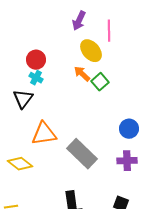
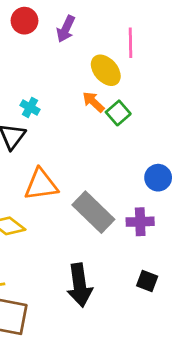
purple arrow: (79, 21) -> (66, 29), moved
red circle: (36, 60) -> (25, 21), moved
purple cross: (127, 161) -> (140, 222), moved

